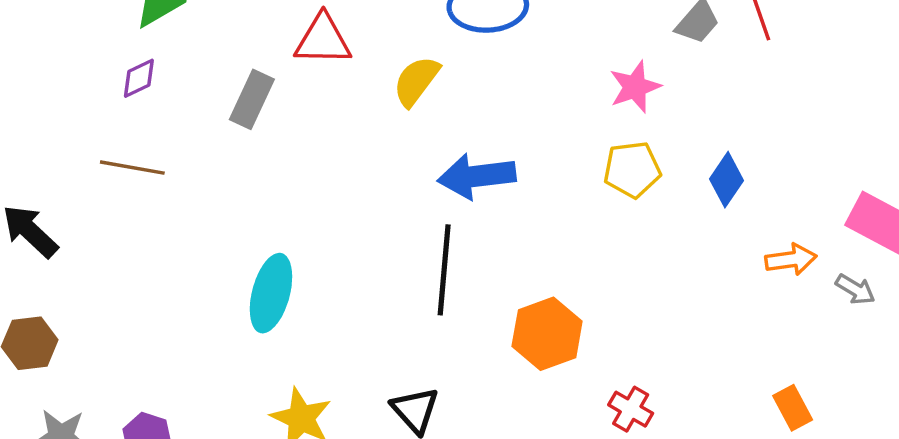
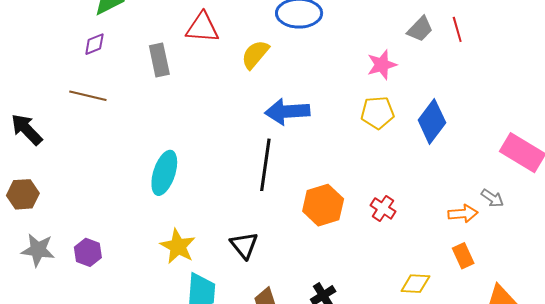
gray rectangle: (252, 99) -> (159, 60), turned -40
blue diamond: (726, 180) -> (432, 121), size x1.4
orange arrow: (791, 260) -> (463, 214), moved
gray arrow: (855, 289) -> (492, 198), moved
red cross: (631, 409) -> (383, 208), moved

